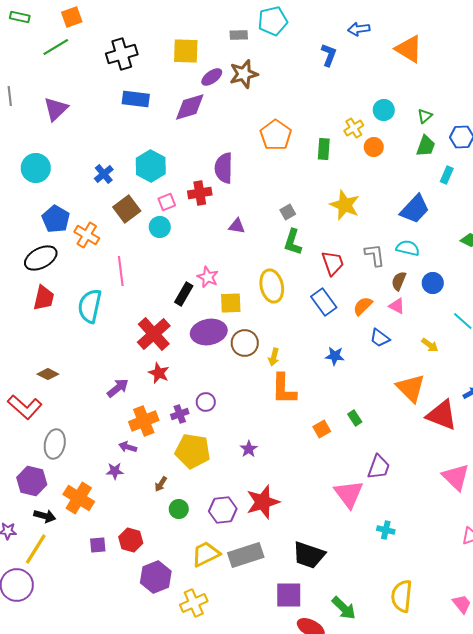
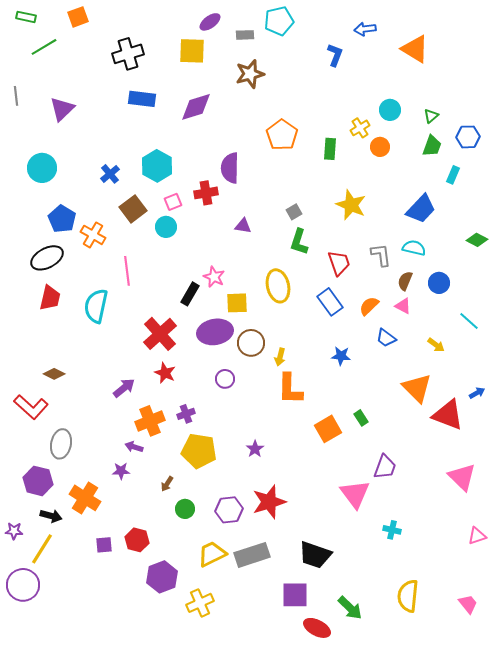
green line: (56, 47) -> (44, 47), moved
purple ellipse: (212, 77) -> (210, 22), moved
purple circle: (206, 402) -> (225, 379), moved
orange square: (322, 429) -> (328, 429), size x1.5

